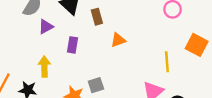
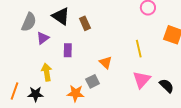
orange triangle: (118, 40) -> (106, 62), moved, turned -48
yellow line: (167, 62) -> (139, 49), moved

